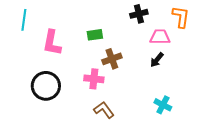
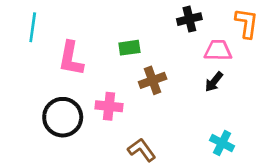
pink cross: (94, 79) -> (109, 106), moved

